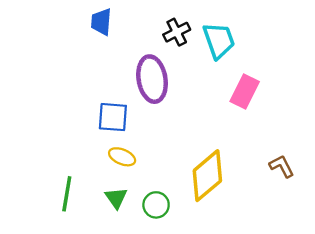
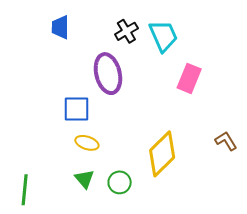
green line: (67, 194) -> (25, 190), moved

